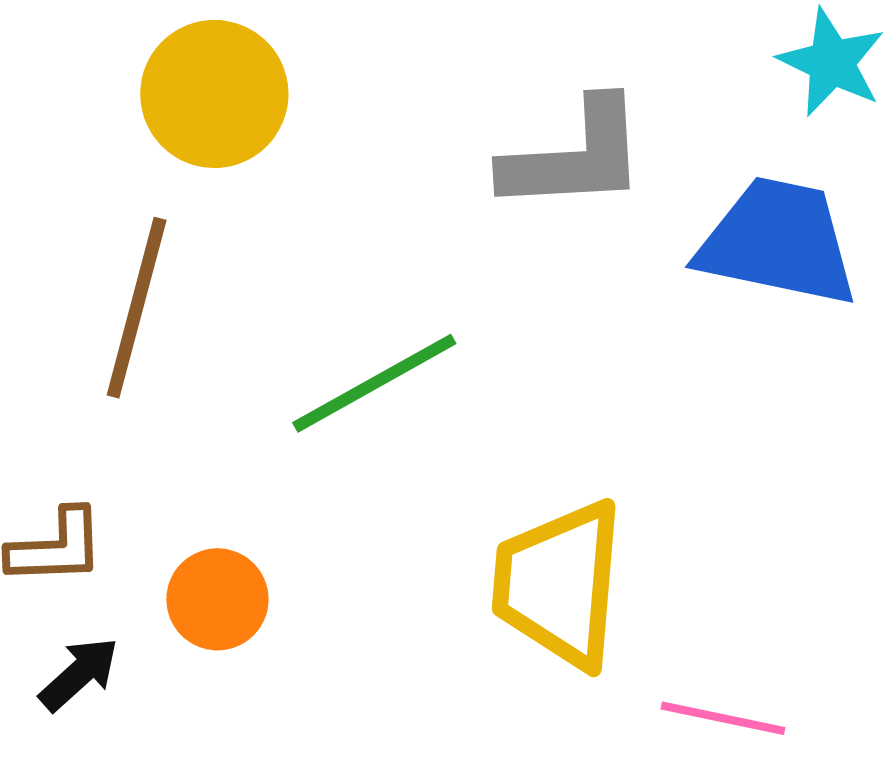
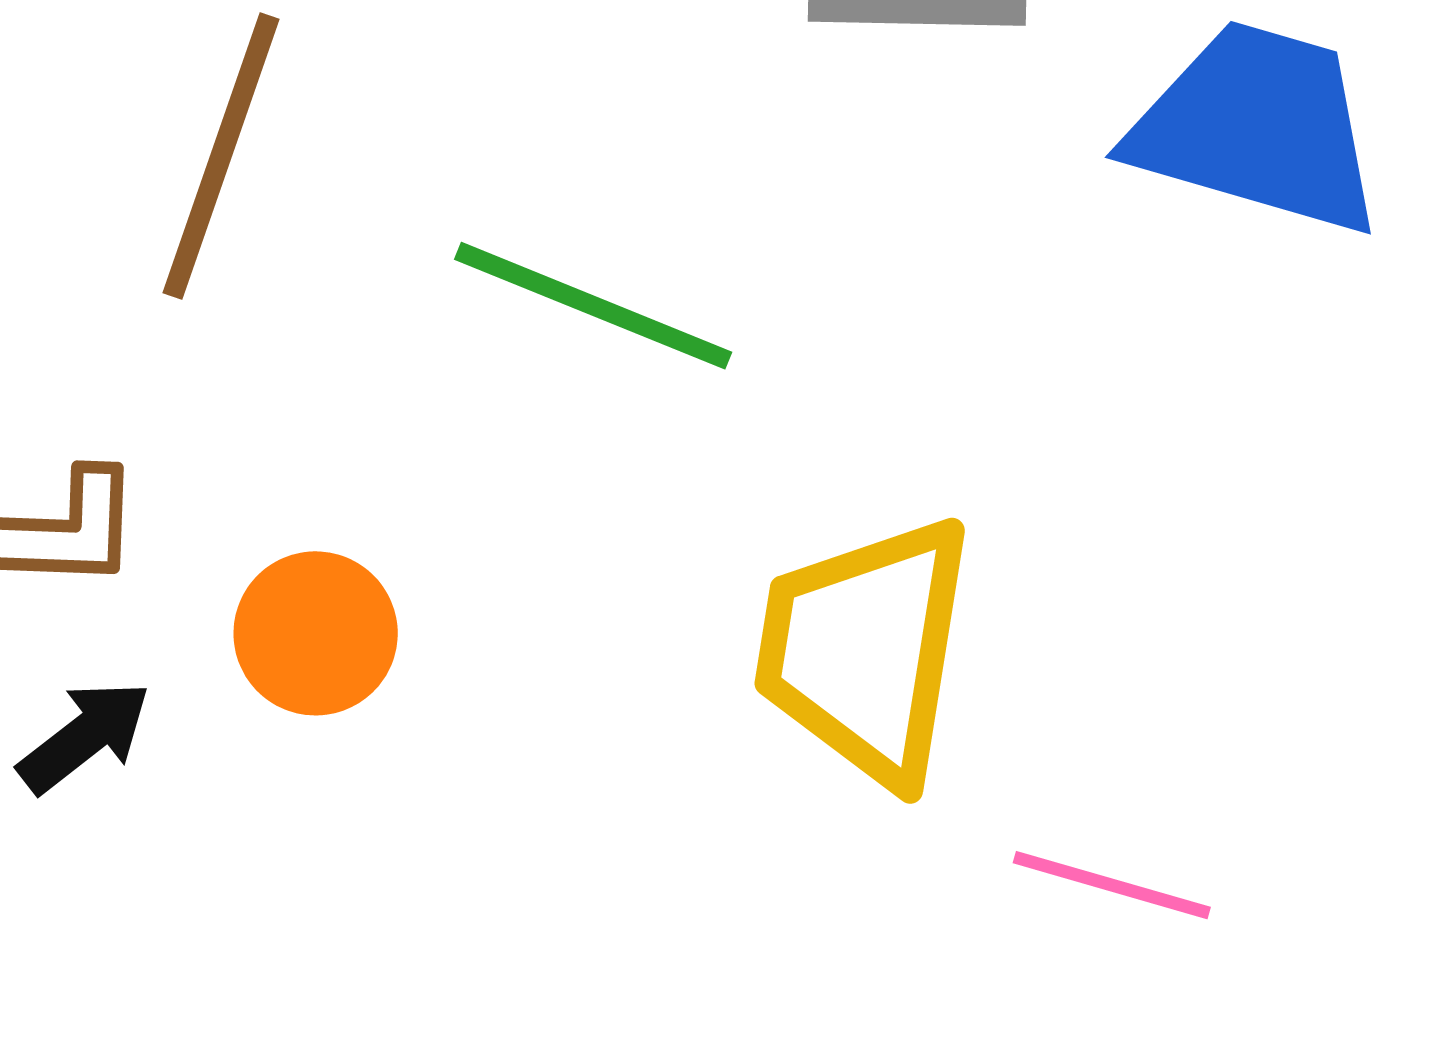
green line: (374, 383) -> (593, 306), turned 47

